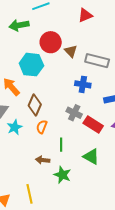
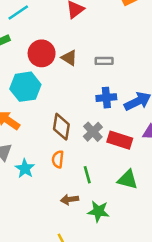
gray rectangle: (97, 61) -> (104, 61), size x0.6
blue cross: (83, 84) -> (106, 98), moved
brown diamond: (35, 105) -> (61, 127), moved
gray cross: (74, 113) -> (93, 132), turned 35

